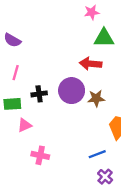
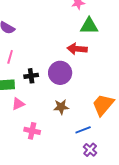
brown star: (96, 98) -> (61, 107), moved

